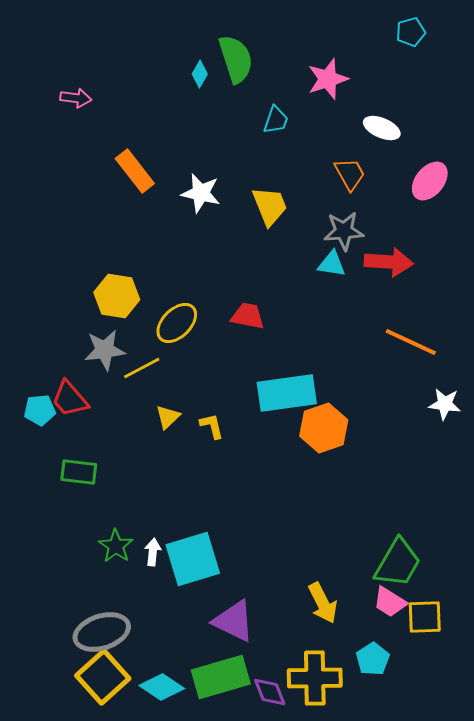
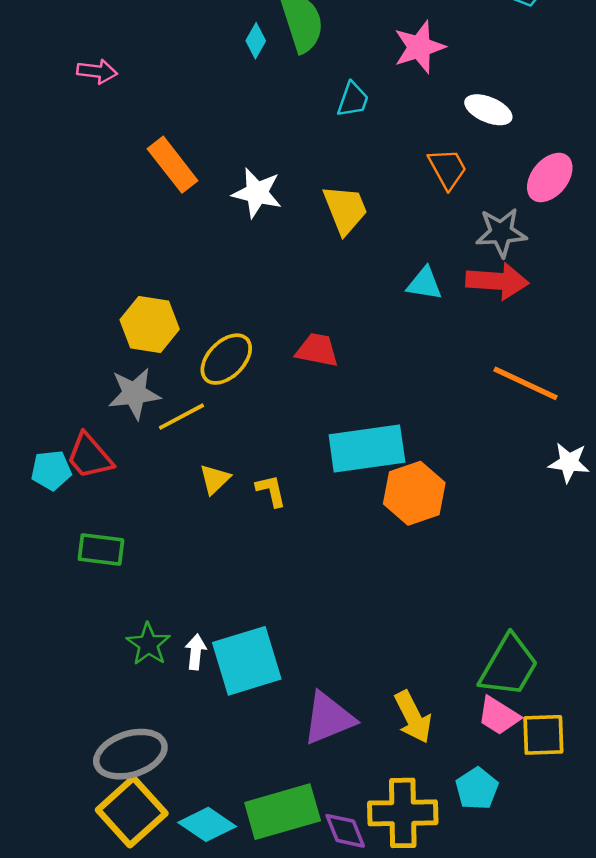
gray star: (344, 231) -> (501, 232), moved
purple triangle: (234, 621) -> (329, 718), moved, turned -48

